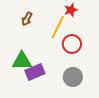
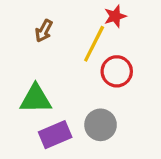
purple rectangle: (35, 72) -> (55, 135), moved
gray circle: (73, 77) -> (101, 125), moved

